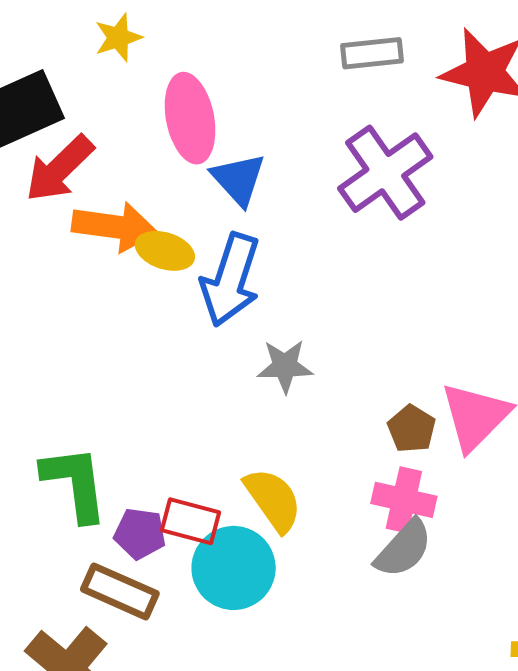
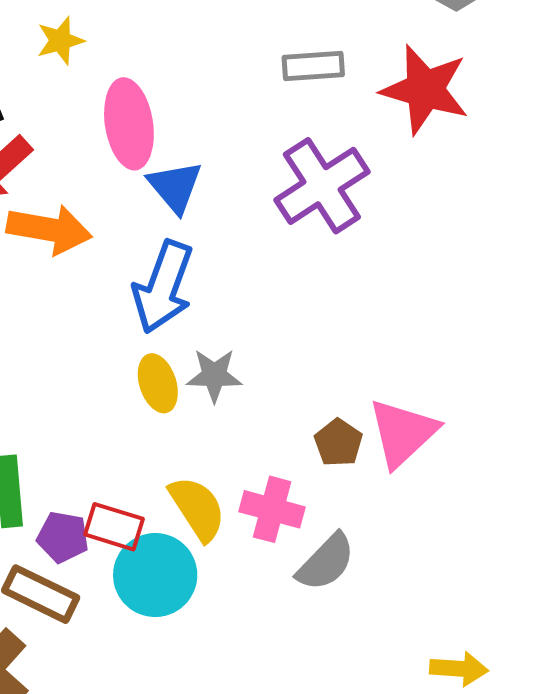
yellow ellipse: (165, 251) -> (158, 383), moved, turned 52
pink cross: (404, 500) -> (272, 509), moved

